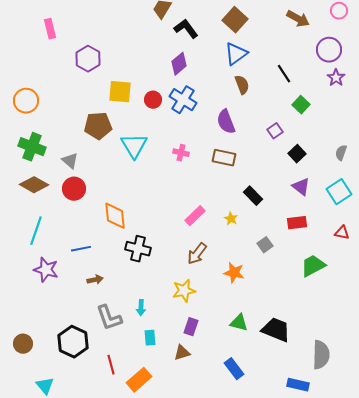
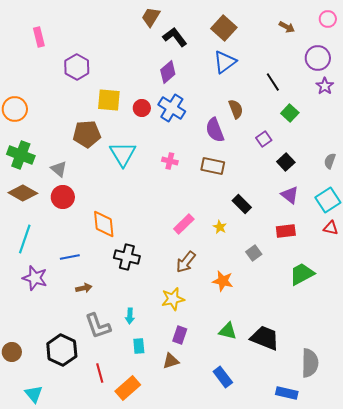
brown arrow: (298, 19) -> (287, 27), size x0.7
brown semicircle: (242, 85) -> (236, 109), moved
red triangle: (342, 233) -> (331, 228), moved

